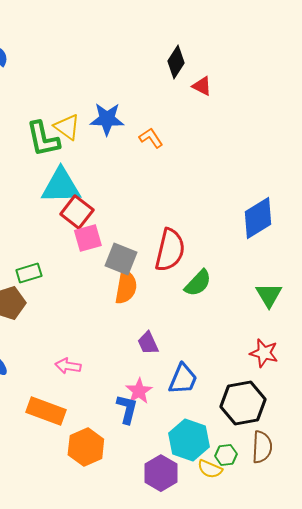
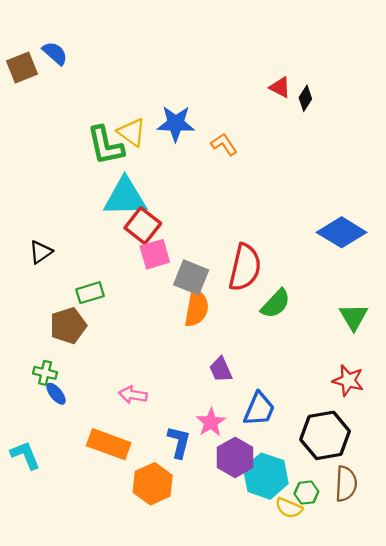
black diamond: (176, 62) -> (305, 98), moved, size x0.7
blue diamond: (258, 218) -> (342, 232), turned 63
blue L-shape: (127, 409) -> (179, 442), moved
purple hexagon: (161, 473) -> (235, 457), moved

